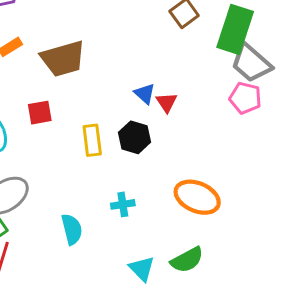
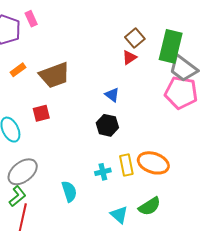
pink pentagon: (245, 98) -> (181, 93), size x1.5
red triangle: (167, 102) -> (129, 57), moved, turned 35
yellow rectangle: (92, 140) -> (126, 165), moved

